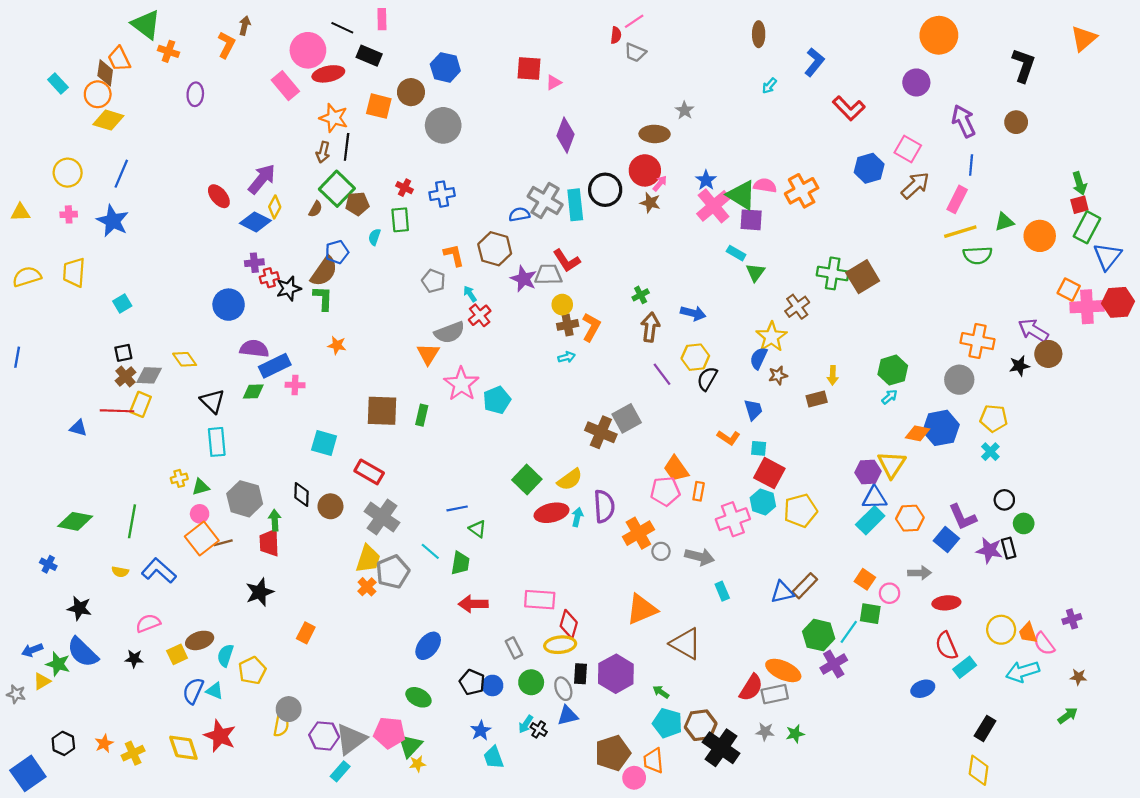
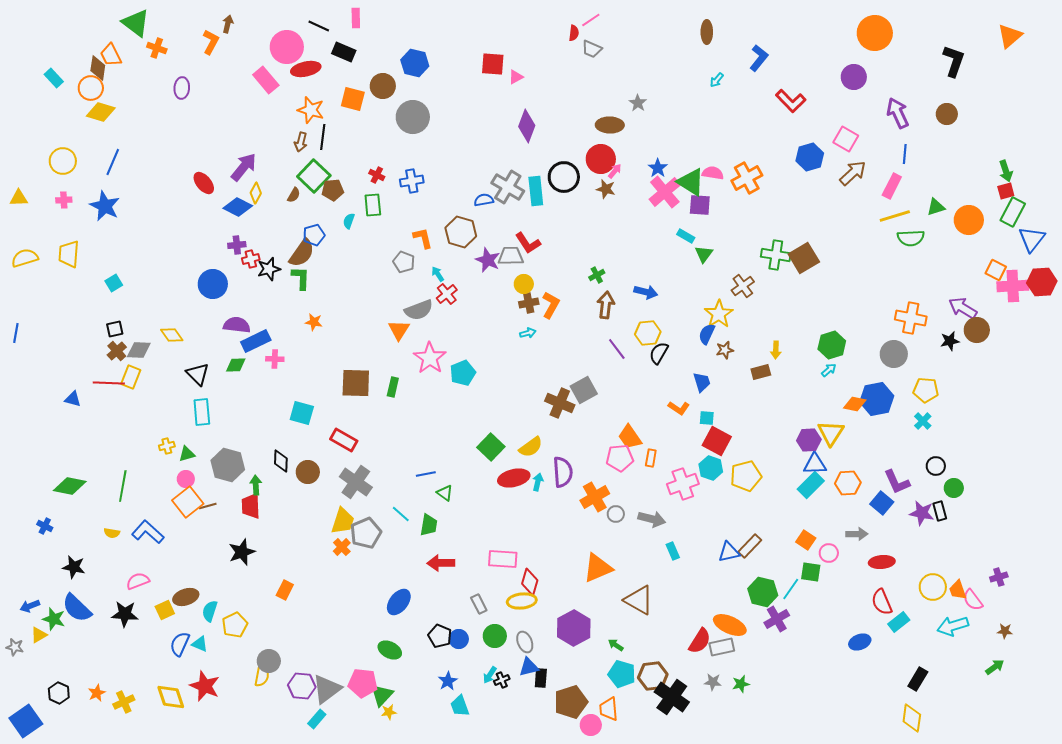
black star: (134, 659) -> (125, 614), size x1.5
black rectangle: (580, 674) -> (541, 678), moved
black cross: (539, 729) -> (502, 680), turned 35

